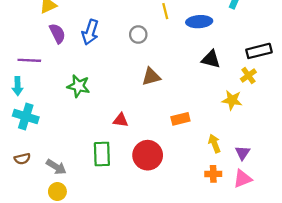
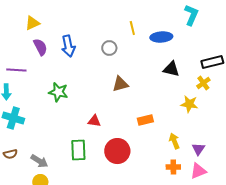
blue arrow: (90, 32) -> (68, 46), turned -30

